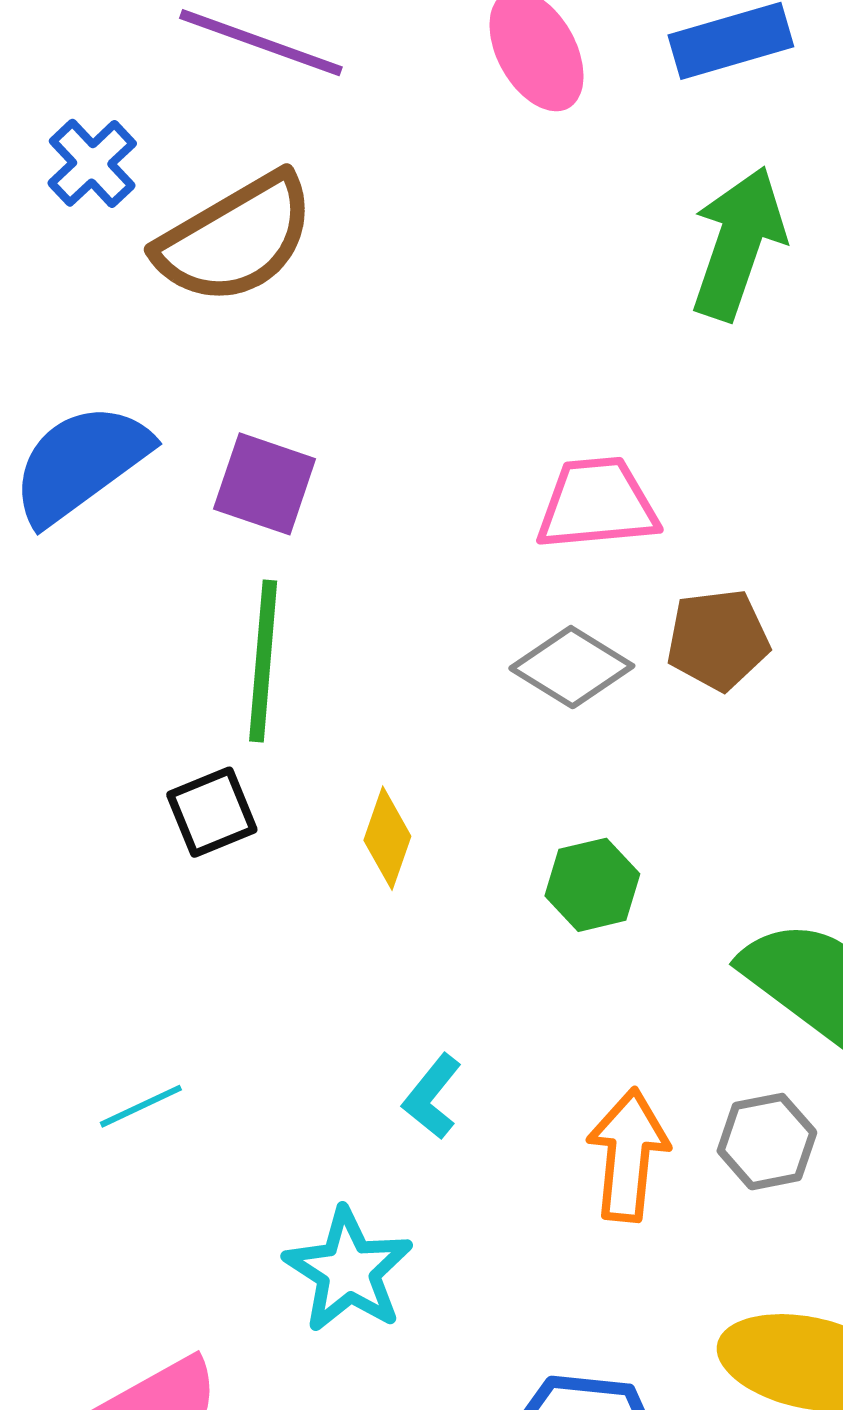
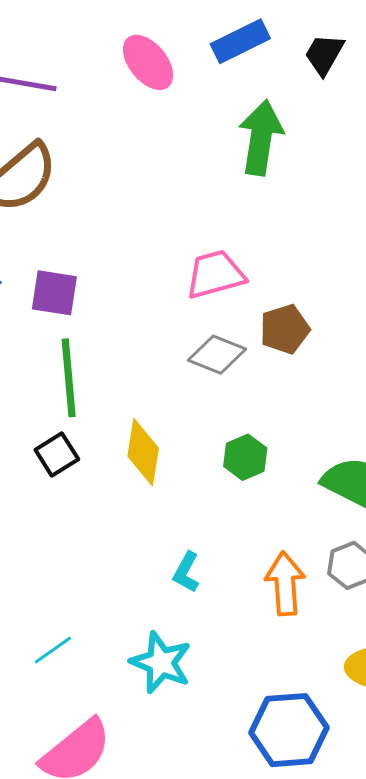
yellow diamond: (387, 838) -> (143, 452), size x1.4
cyan line: (141, 1106) -> (53, 650), moved

